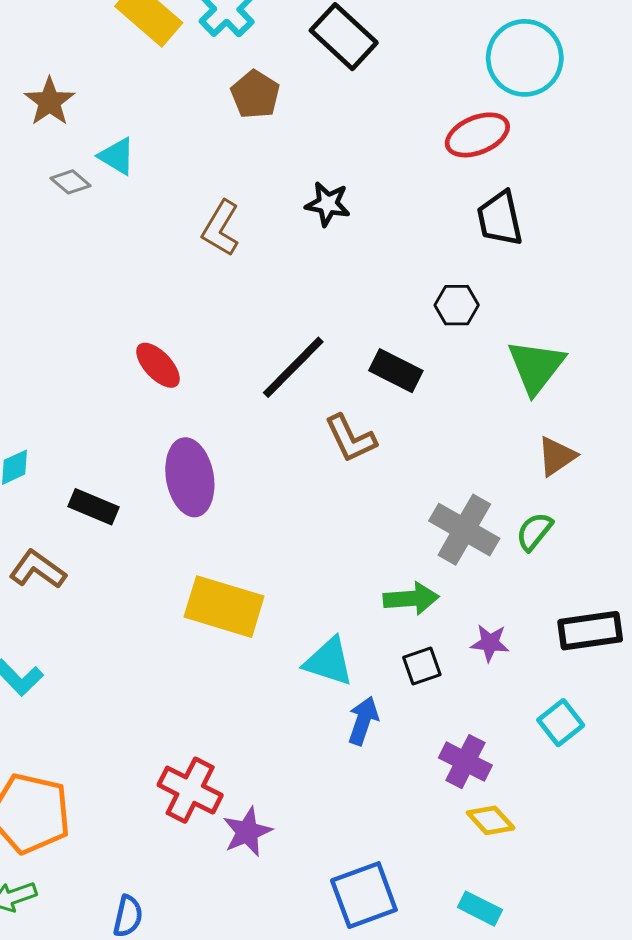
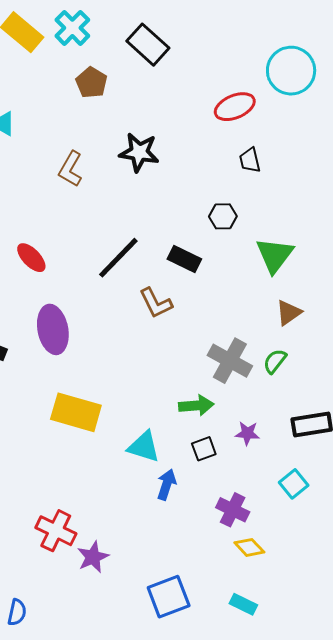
cyan circle: (525, 58) -> (291, 71), moved
black star: (328, 204) -> (139, 152), size x1.4
black trapezoid: (500, 219) -> (250, 160), size x0.7

